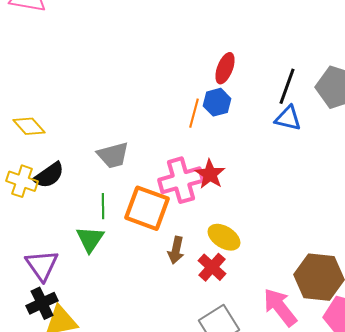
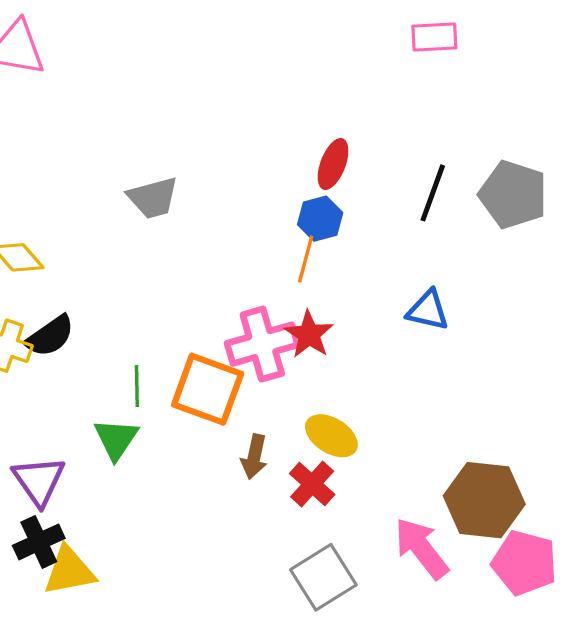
orange line: (194, 113) -> (306, 259), moved
blue triangle: (288, 118) -> (428, 310), moved
gray trapezoid: (113, 155) -> (153, 198), moved

